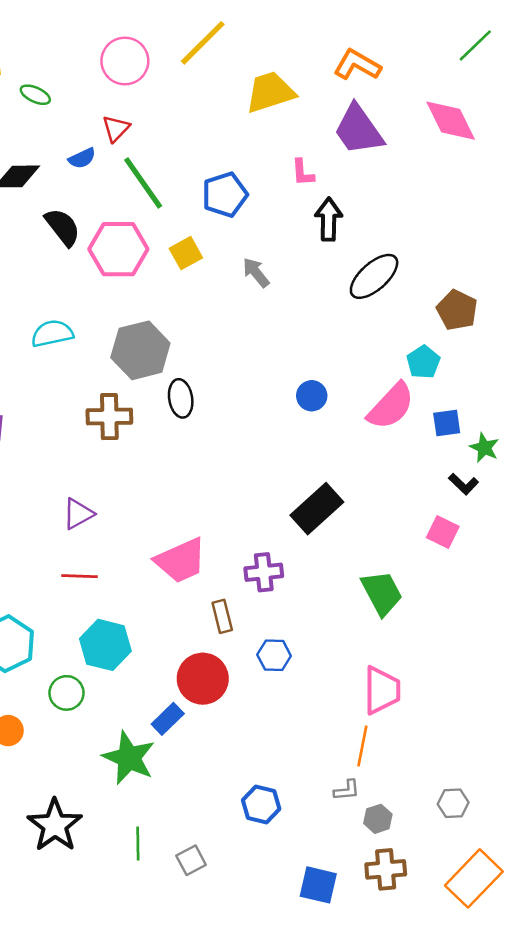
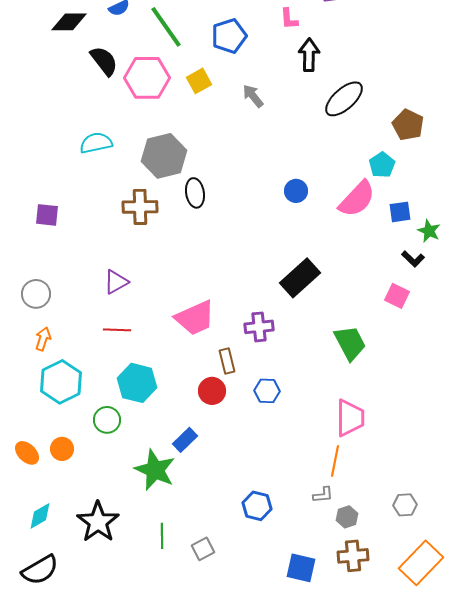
red circle: (203, 679) -> (212, 391), moved, size x0.7

